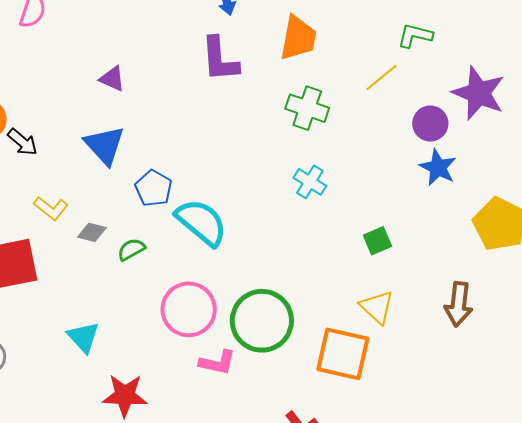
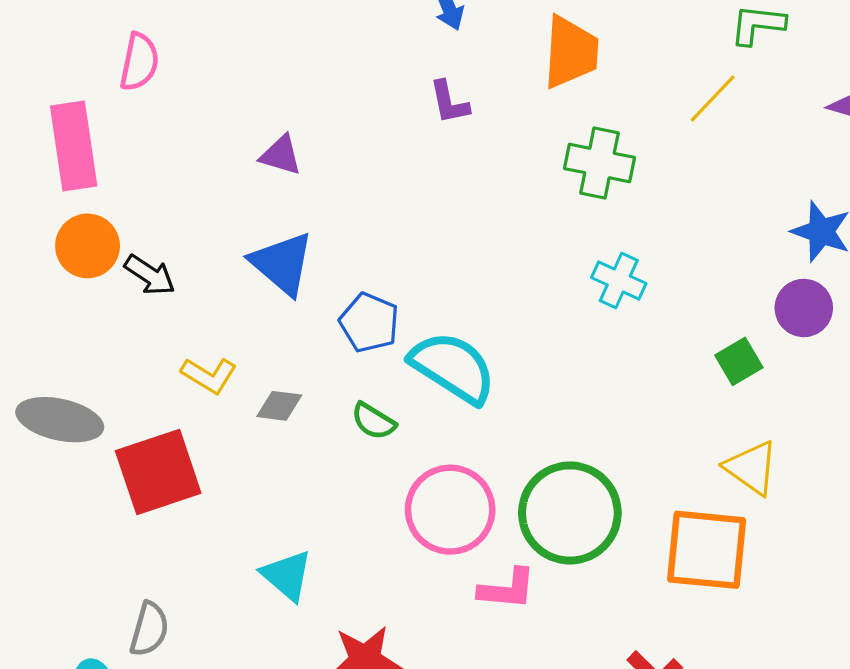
purple L-shape: (220, 59) -> (449, 102), size x0.6
purple circle: (430, 124) -> (804, 308), moved
green semicircle: (131, 249) -> (373, 421), moved, turned -112

